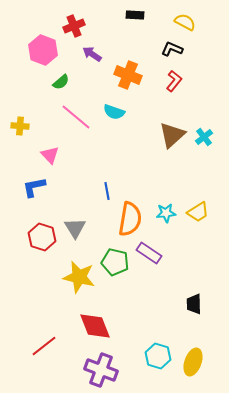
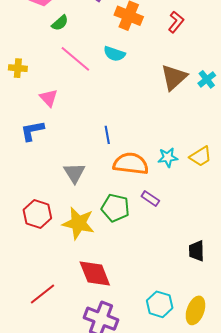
orange semicircle: (130, 219) -> (131, 164), turned -92
red hexagon: (42, 237) -> (37, 214), moved
purple rectangle: (149, 253) -> (150, 199), size x0.7

